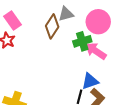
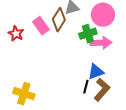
pink rectangle: (12, 21) -> (41, 26), moved
pink arrow: (96, 51) -> (101, 43), turned 145

